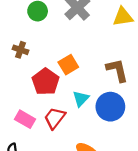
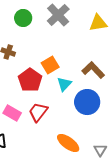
brown L-shape: (117, 70) -> (93, 70), turned -30
cyan triangle: (81, 99) -> (64, 84), moved

